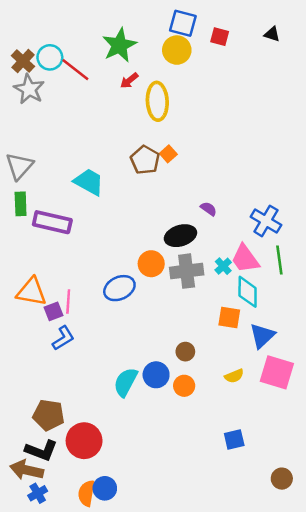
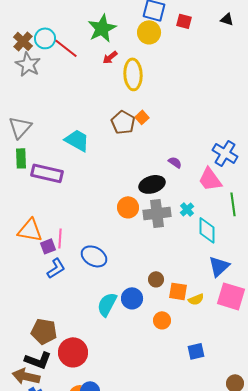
blue cross: (266, 221) -> (225, 153), moved
pink trapezoid: (245, 259) -> (210, 179), moved
blue ellipse: (119, 288) -> (94, 256), moved, turned 55
orange square: (229, 317) -> (178, 291), moved
orange circle: (184, 386) -> (162, 320), moved

